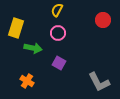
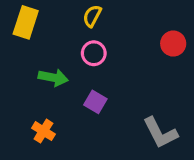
red circle: (103, 20) -> (173, 44), moved
yellow rectangle: (16, 28) -> (26, 22), moved

